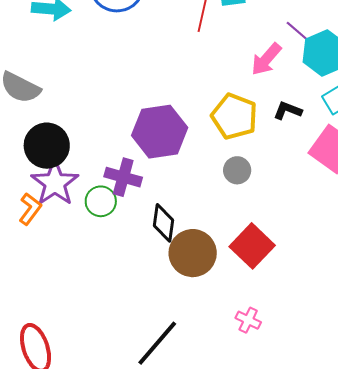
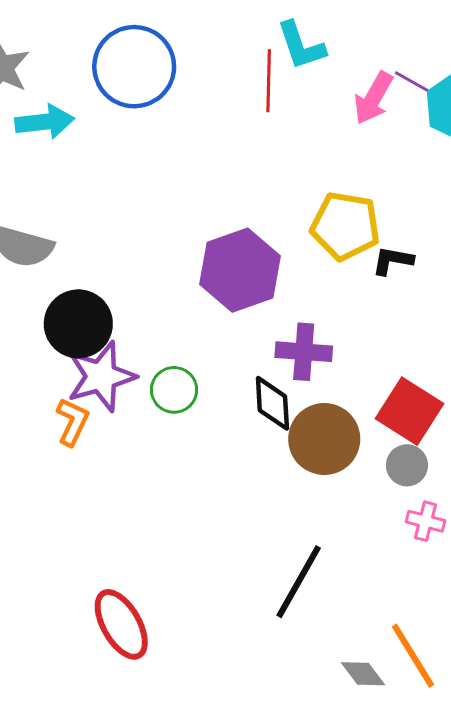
pink arrow: (266, 59) -> (373, 98), moved
black L-shape: (288, 111) -> (393, 261), moved
gray circle: (237, 170) -> (407, 465), moved
purple cross: (123, 177) -> (304, 352), moved
purple star: (55, 183) -> (101, 376), turned 30

